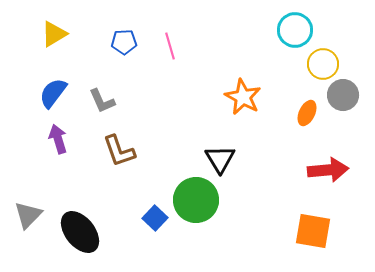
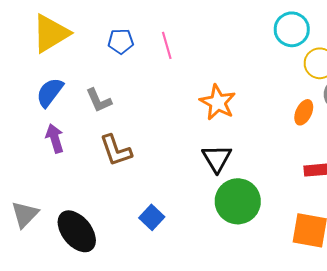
yellow triangle: (54, 34) -> (51, 33), size x1.5
orange star: (243, 97) -> (218, 102), moved
green circle: (196, 200) -> (238, 201), moved

